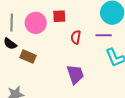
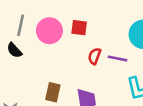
purple line: (104, 35) -> (117, 59), moved
brown rectangle: (28, 56) -> (53, 92), moved, turned 70

